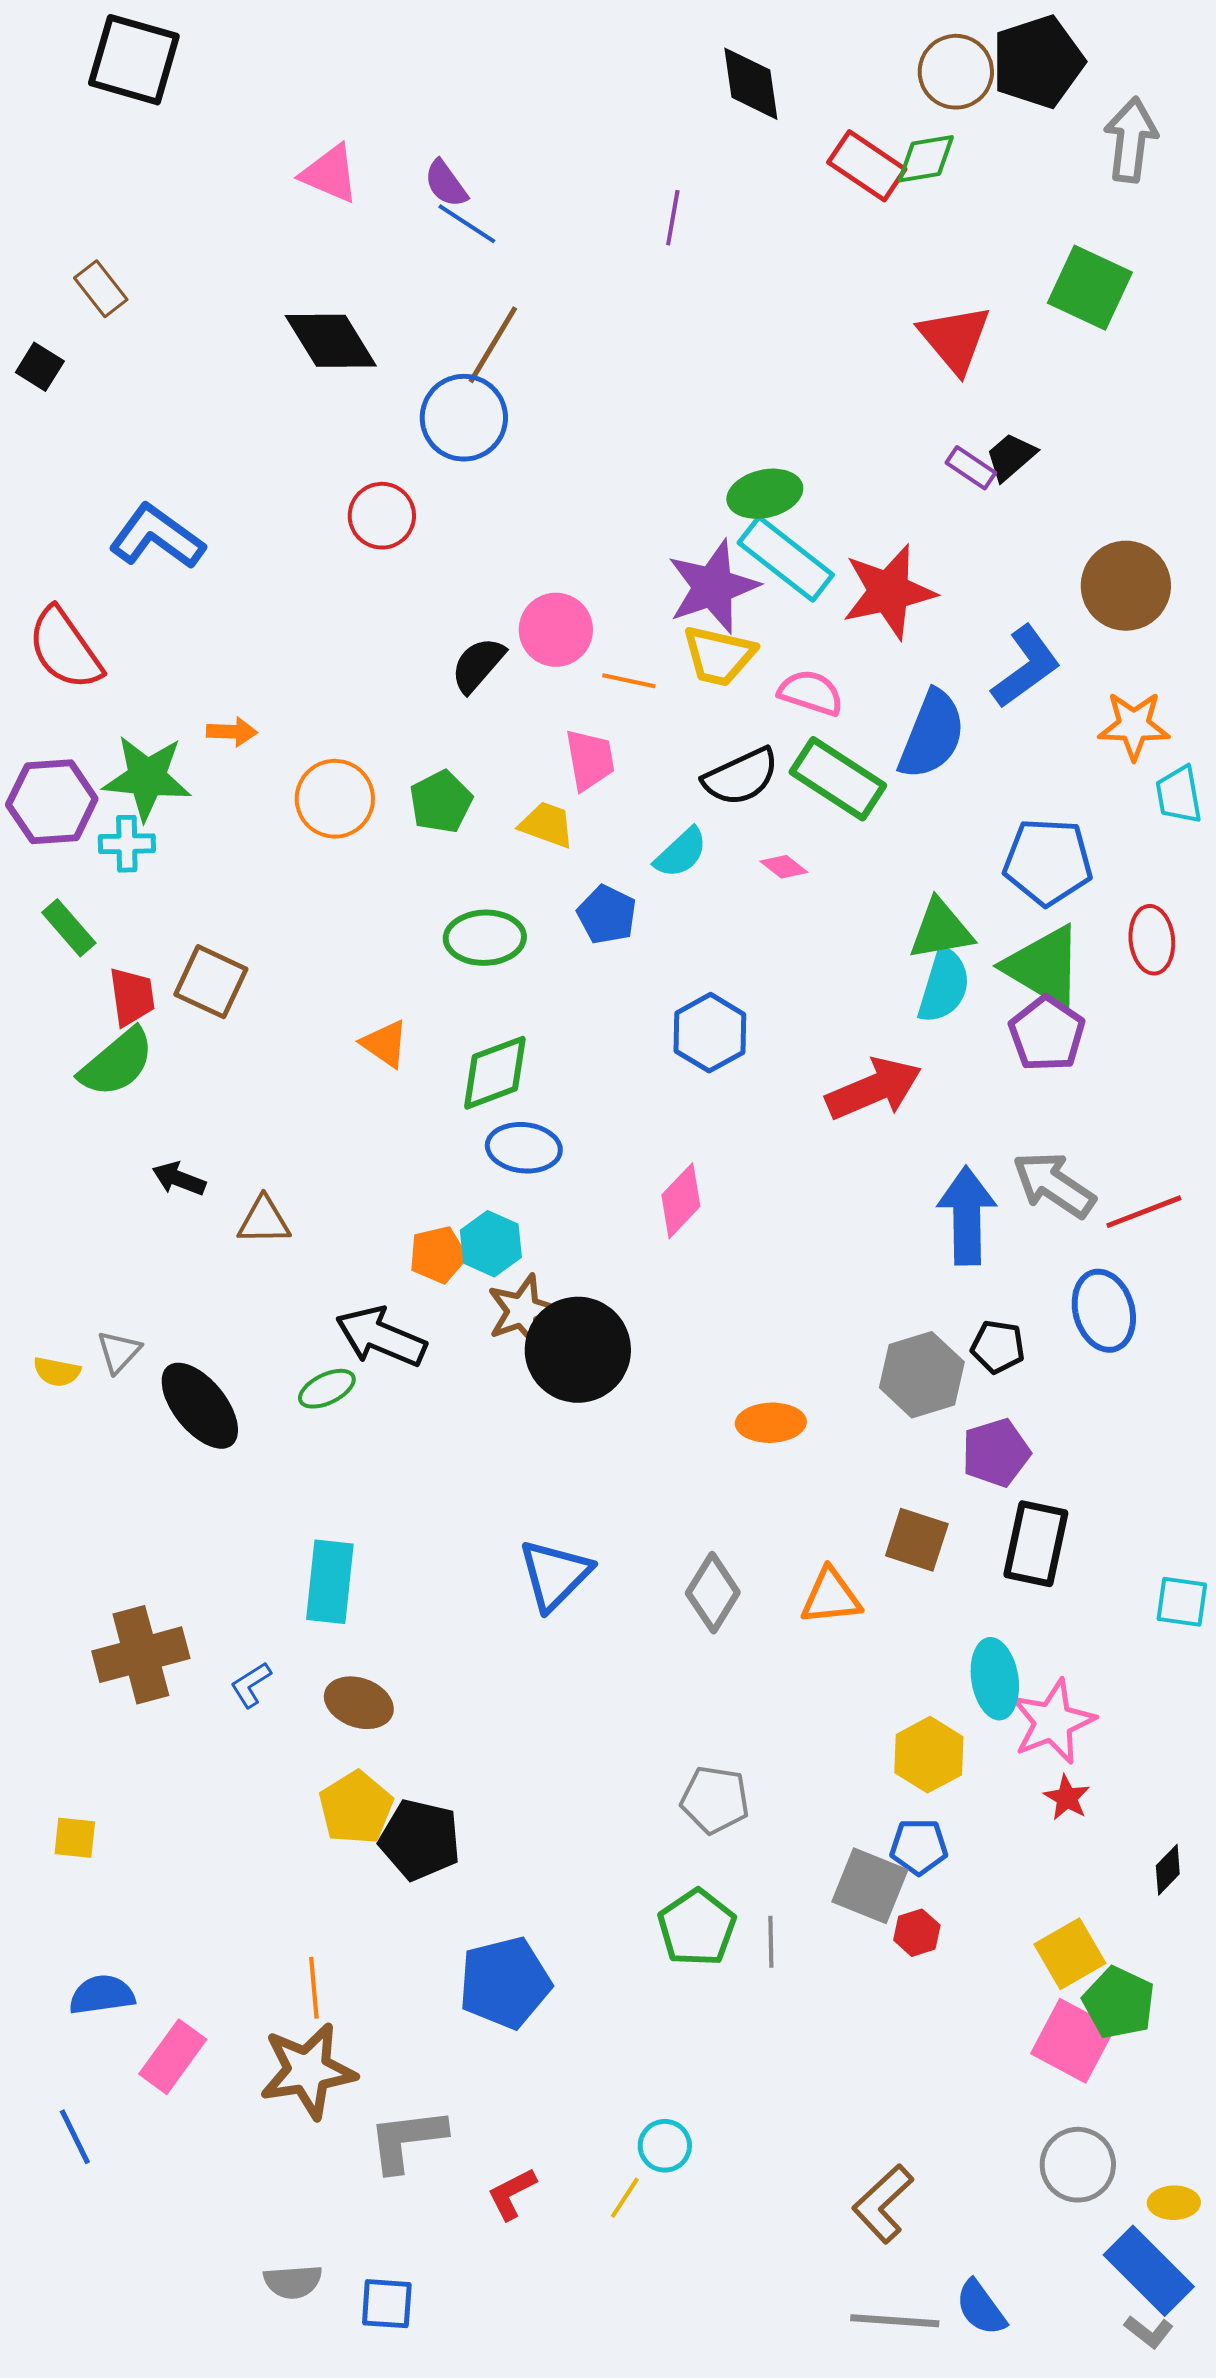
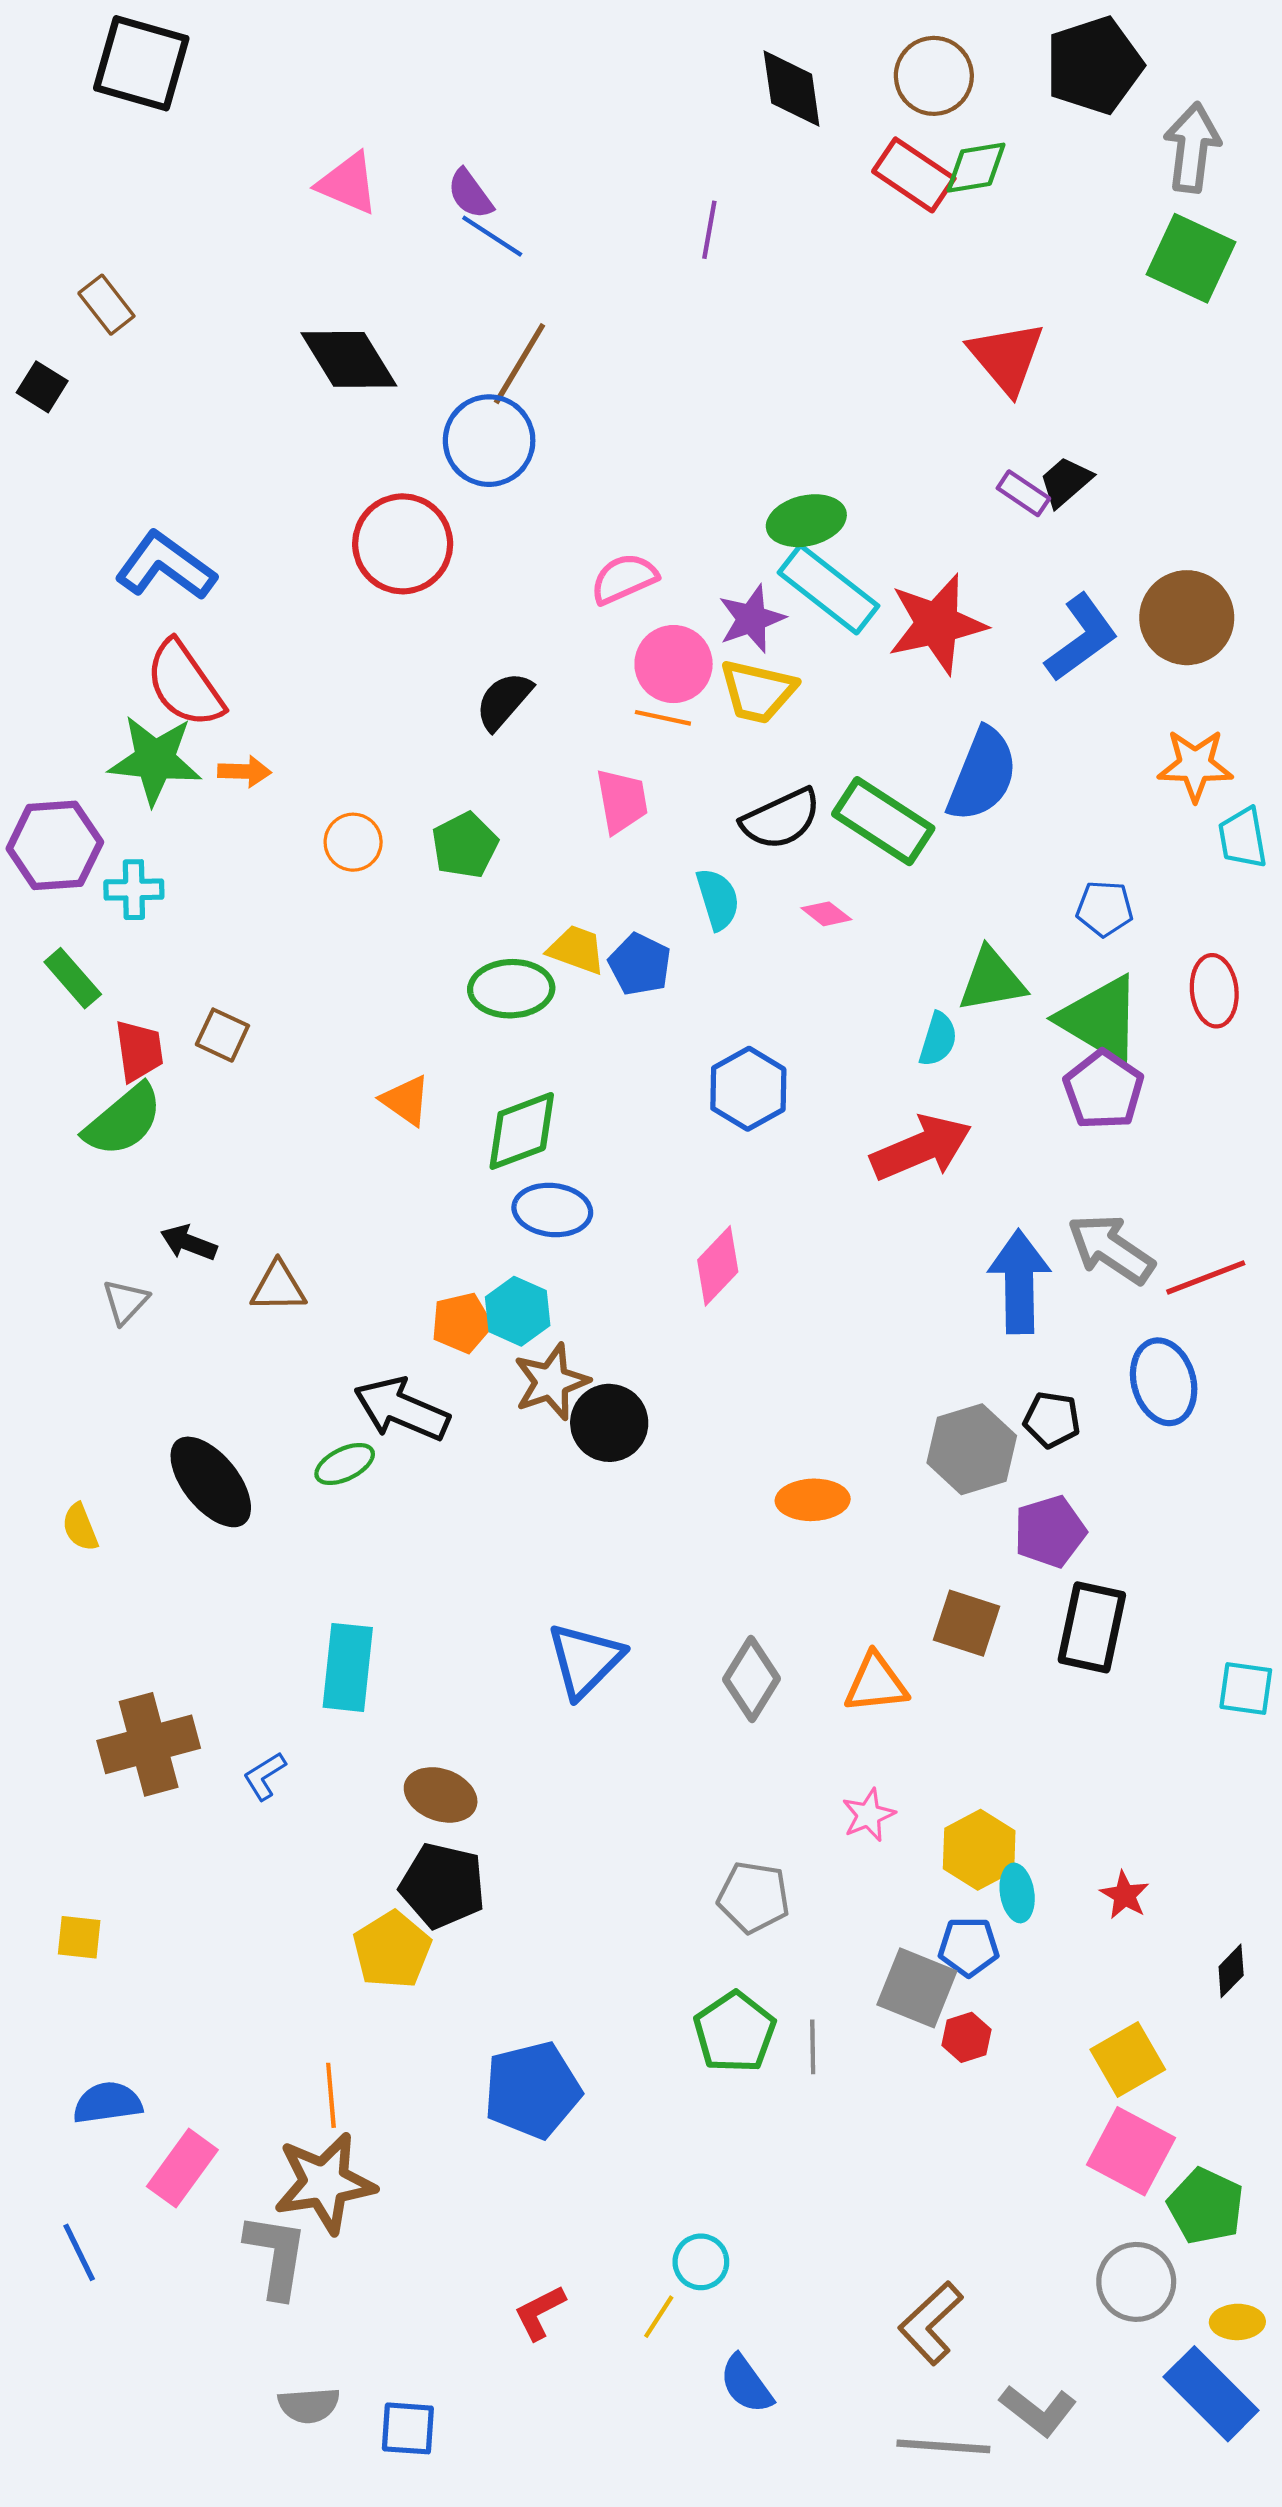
brown circle: (956, 72) -> (934, 76), moved
green square: (1090, 288) -> (1191, 258), moved
red circle: (382, 516) -> (403, 544), size x1.4
purple star: (713, 587) -> (752, 619), size x0.7
pink circle: (556, 630) -> (674, 664), moved
red semicircle: (65, 649) -> (184, 684), moved
blue L-shape: (1026, 667) -> (1081, 638), moved
pink semicircle: (811, 693) -> (624, 579), moved, turned -42
green star: (147, 778) -> (155, 760), moved
orange circle: (335, 799) -> (353, 842), size x0.7
yellow trapezoid: (547, 825) -> (577, 950), moved
cyan semicircle: (681, 853) -> (718, 899), turned -64
blue pentagon: (1048, 862) -> (1105, 909), size x0.6
brown square: (211, 982) -> (222, 1035), size x0.7
cyan semicircle: (944, 986) -> (938, 1039), moved, size x0.7
black circle: (578, 1350) -> (609, 1423), size x0.7
gray triangle: (119, 1352) -> (125, 1302), moved
yellow semicircle: (57, 1372) -> (80, 1527), moved, turned 57
cyan ellipse: (995, 1679) -> (1017, 1893), moved, size x0.7
brown ellipse: (359, 1703) -> (441, 1795), moved
pink star: (1053, 1722) -> (868, 1815), moved, size x0.6
yellow pentagon: (356, 1808) -> (392, 1950), moved
black pentagon: (420, 1840) -> (443, 1886), moved
green pentagon: (1119, 2003) -> (1206, 2206), moved
gray L-shape: (407, 2140) -> (276, 2256), moved, turned 106
blue semicircle: (981, 2308) -> (746, 2384), moved
gray L-shape: (1149, 2332) -> (1038, 2410), moved, size x1.5

